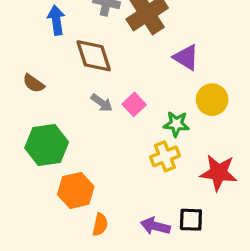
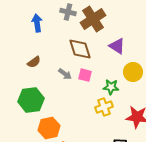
brown diamond: (94, 56) -> (80, 49), moved
brown semicircle: (34, 83) -> (34, 62), moved, turned -72
pink square: (134, 104) -> (85, 75), turned -32

